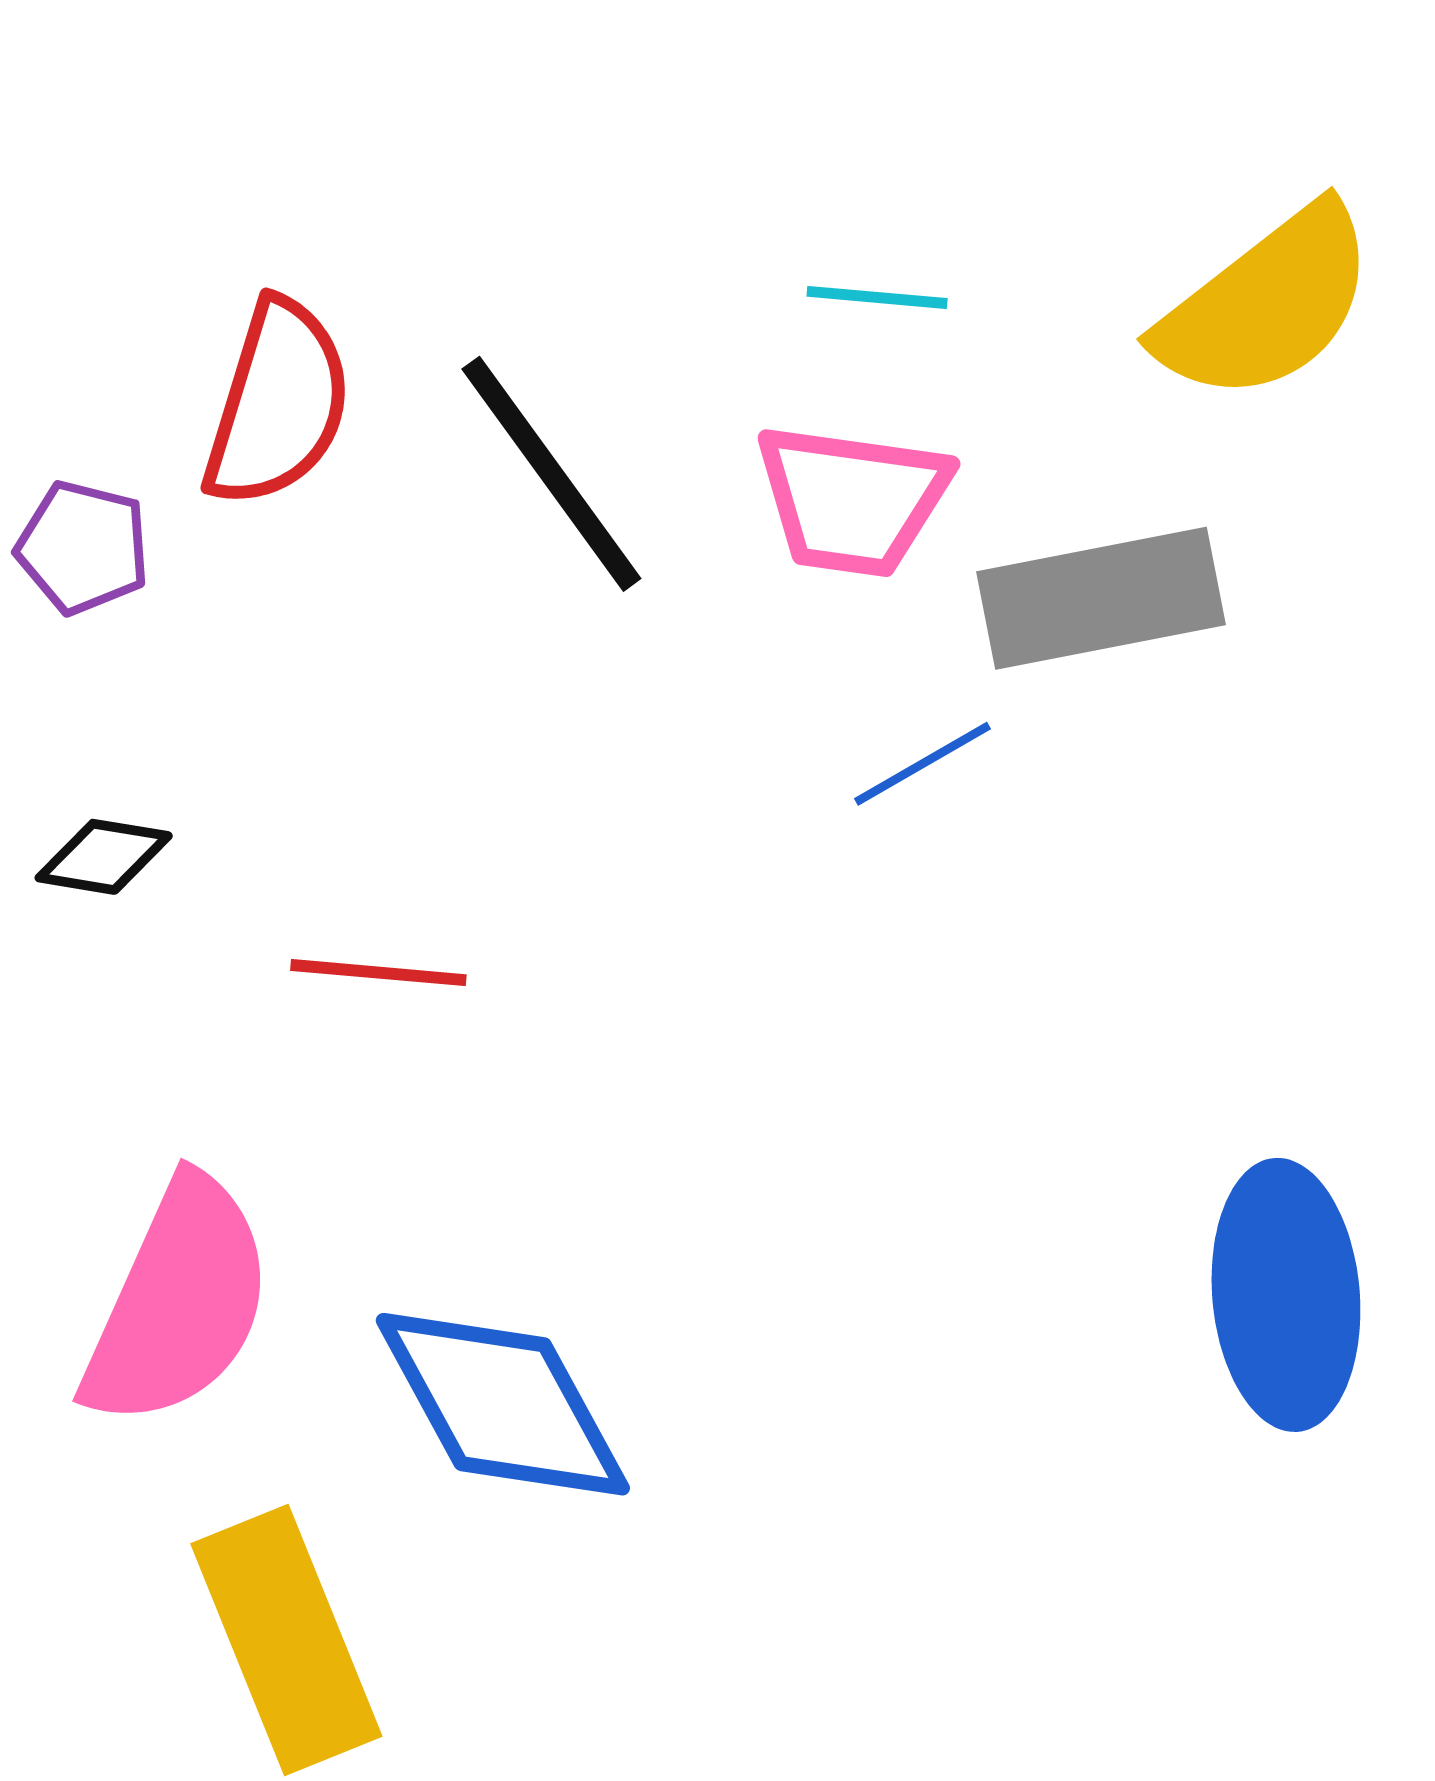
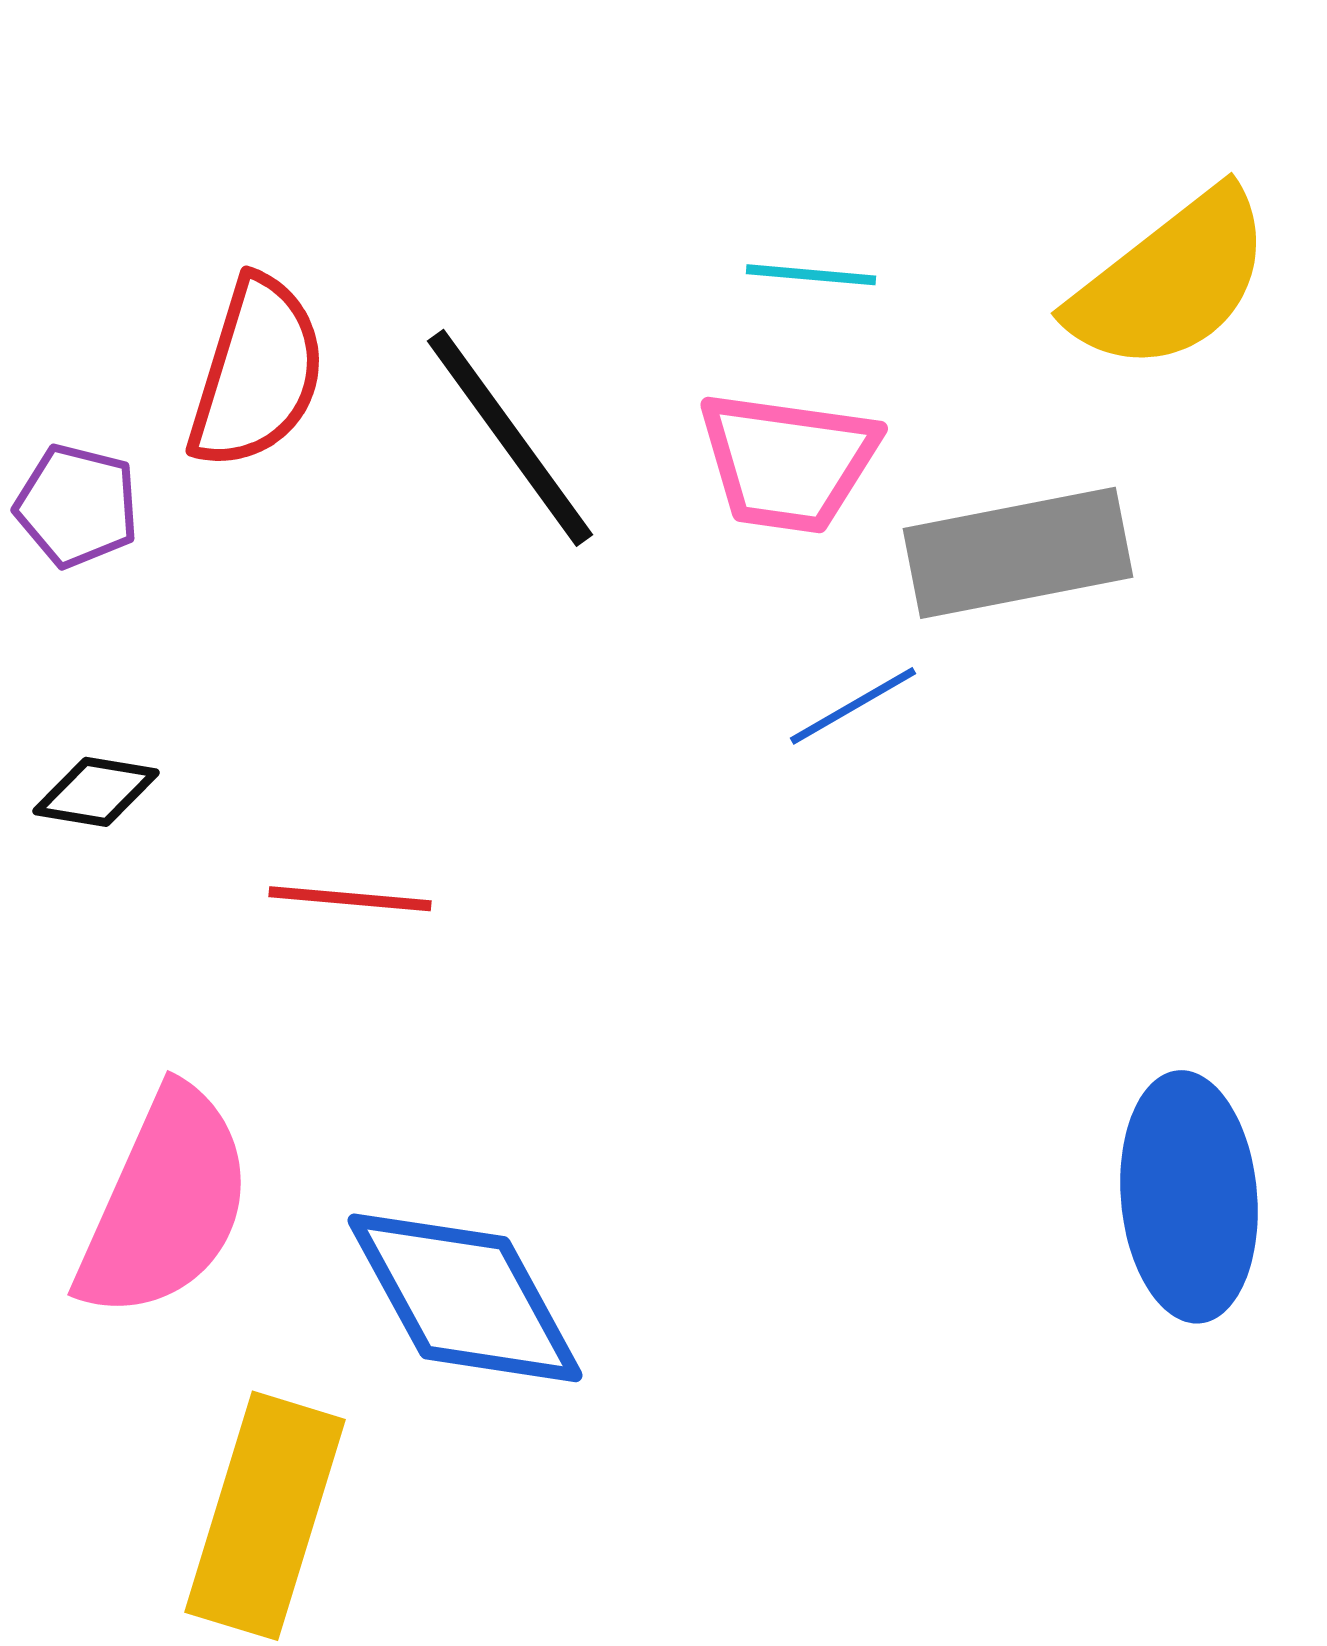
yellow rectangle: (286, 1640) -> (265, 1516), turned 39

